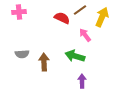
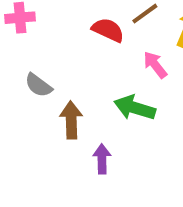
gray semicircle: (22, 54) -> (38, 85), moved, turned 40
purple arrow: (82, 81) -> (102, 159), moved

